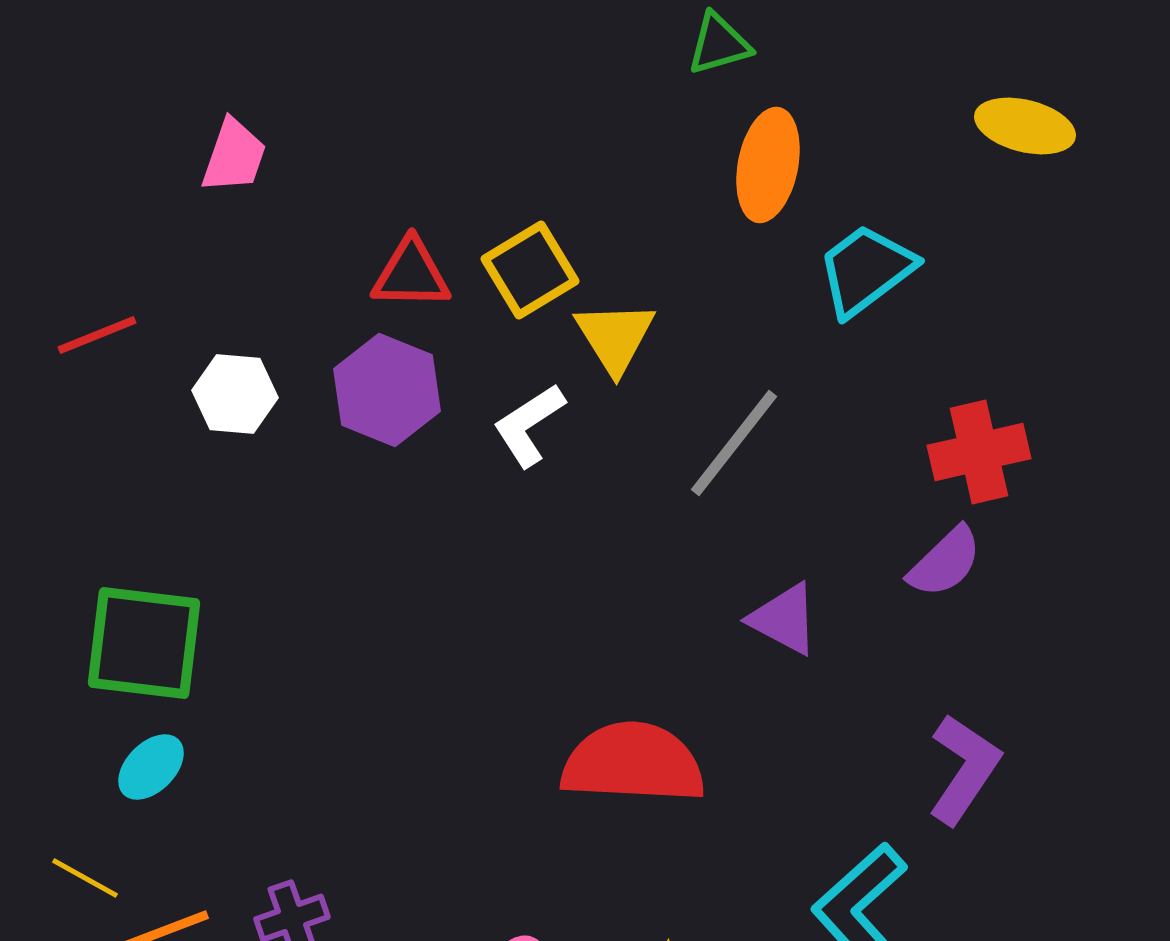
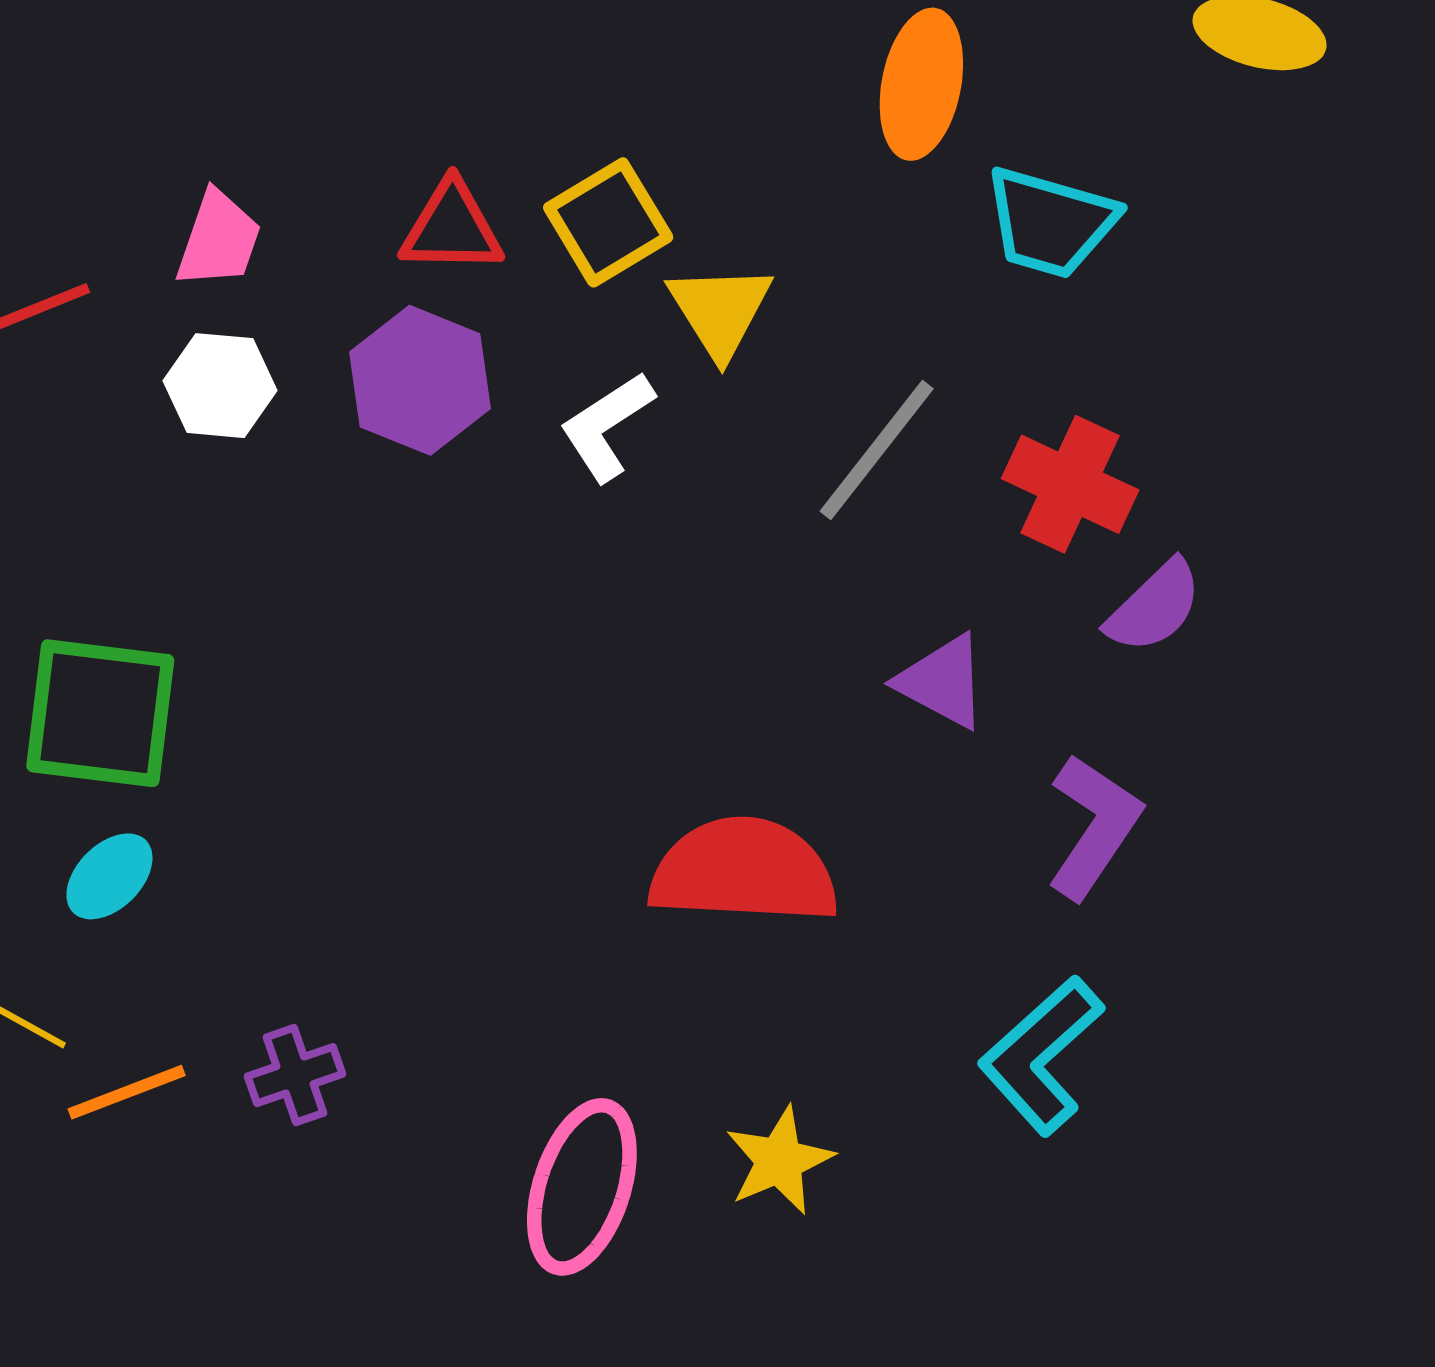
pink trapezoid: (234, 156) -> (219, 239), moved
cyan trapezoid: (866, 270) -> (1050, 222), turned -127
red cross: (979, 452) -> (1070, 484), moved, turned 38
purple L-shape: (964, 769) -> (1094, 826), moved

